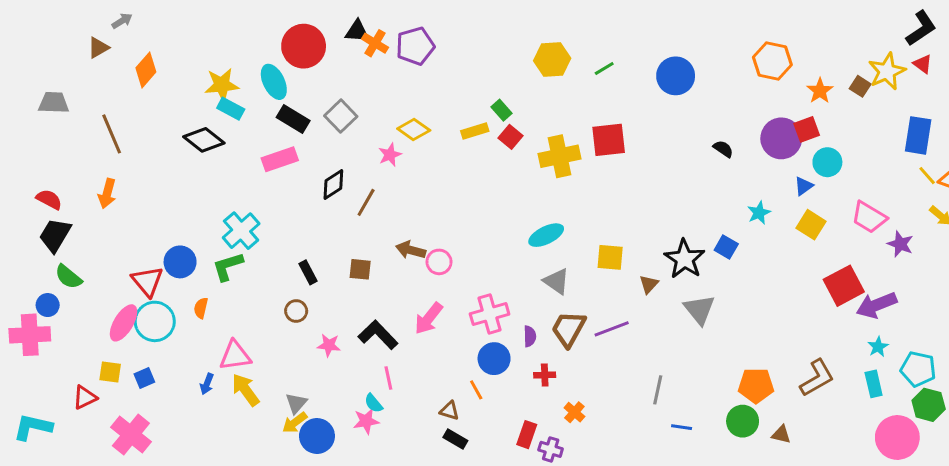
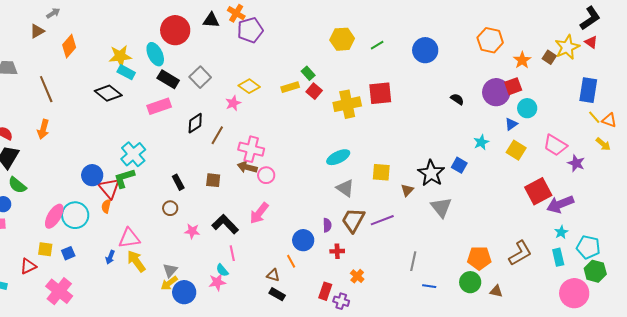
orange cross: (375, 43) -> (236, 13), moved
red triangle: (147, 281) -> (109, 188), moved
pink cross: (490, 314) -> (251, 149), moved, turned 30

